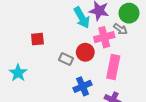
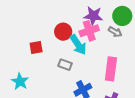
cyan arrow: (82, 18) -> (78, 45), moved
pink cross: (104, 37) -> (89, 31), moved
red circle: (85, 52) -> (63, 32), moved

